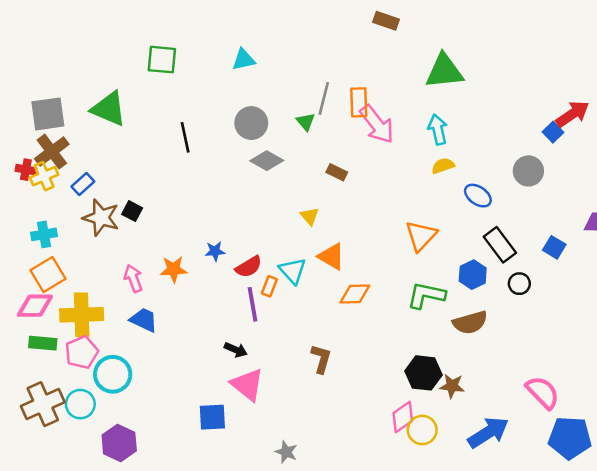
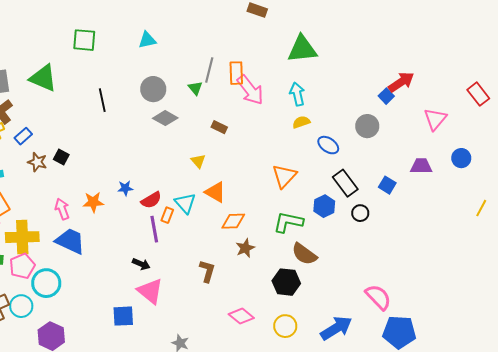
brown star: (101, 218) -> (37, 162), size x0.7
blue trapezoid: (144, 320) -> (70, 241), size x1.4
brown semicircle: (470, 322) -> (304, 254), moved, turned 52
brown star: (452, 386) -> (245, 248), moved, turned -30
pink diamond: (403, 417) -> (241, 316), moved, turned 75

